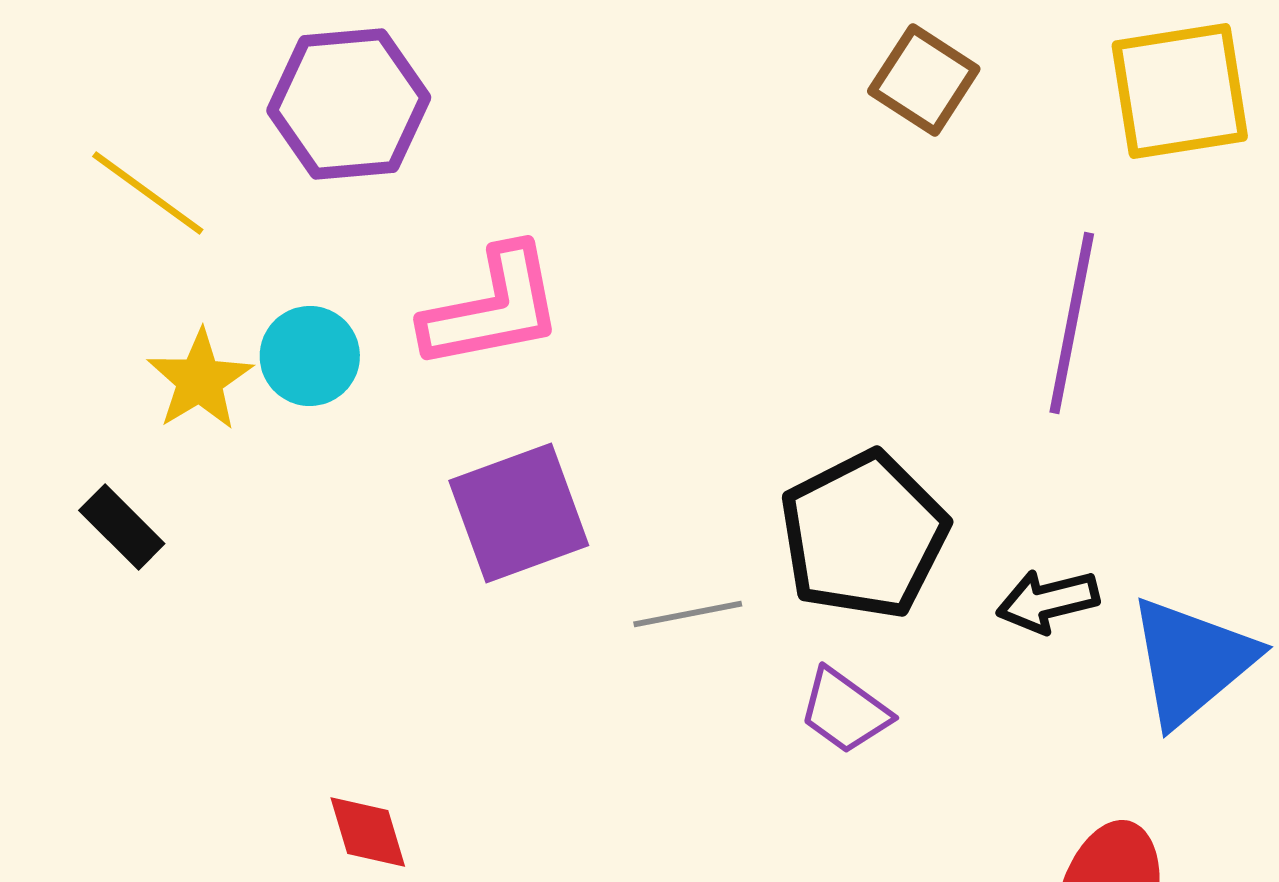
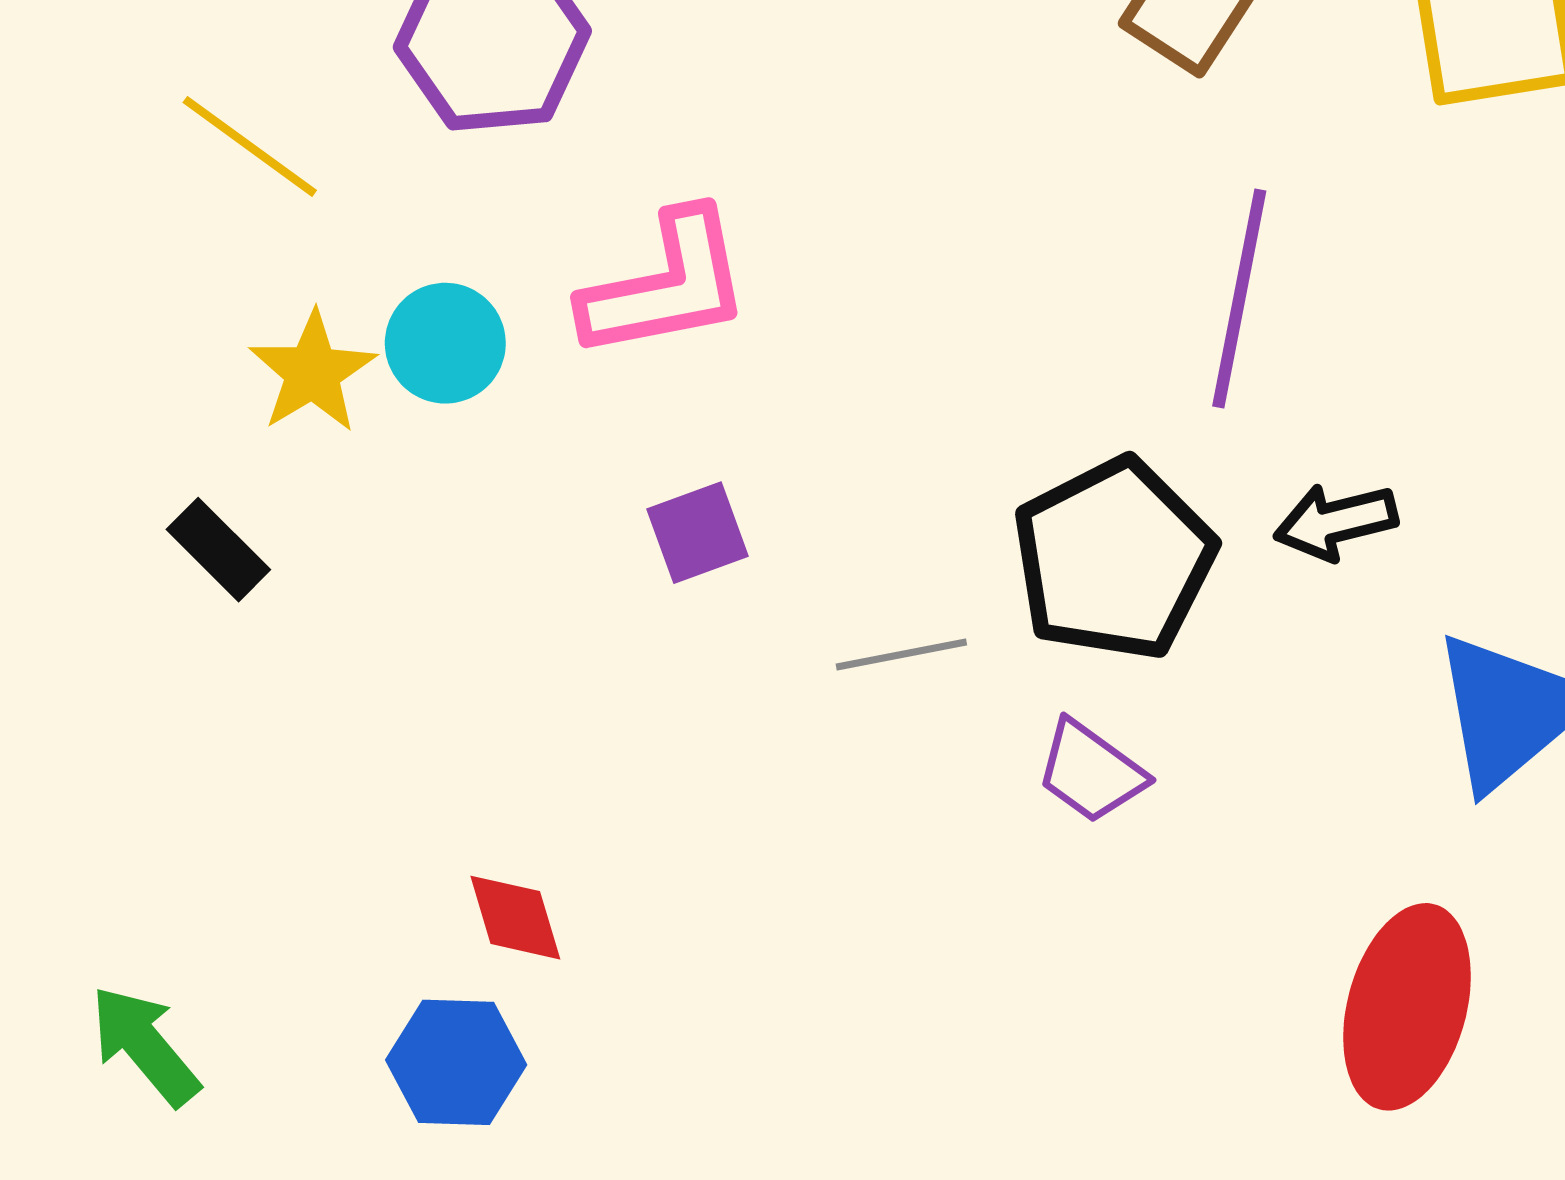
purple line: (1072, 323) -> (1239, 299), moved
purple square: (519, 513) -> (697, 533), size x0.6
black arrow: (1048, 601) -> (1336, 522), moved

